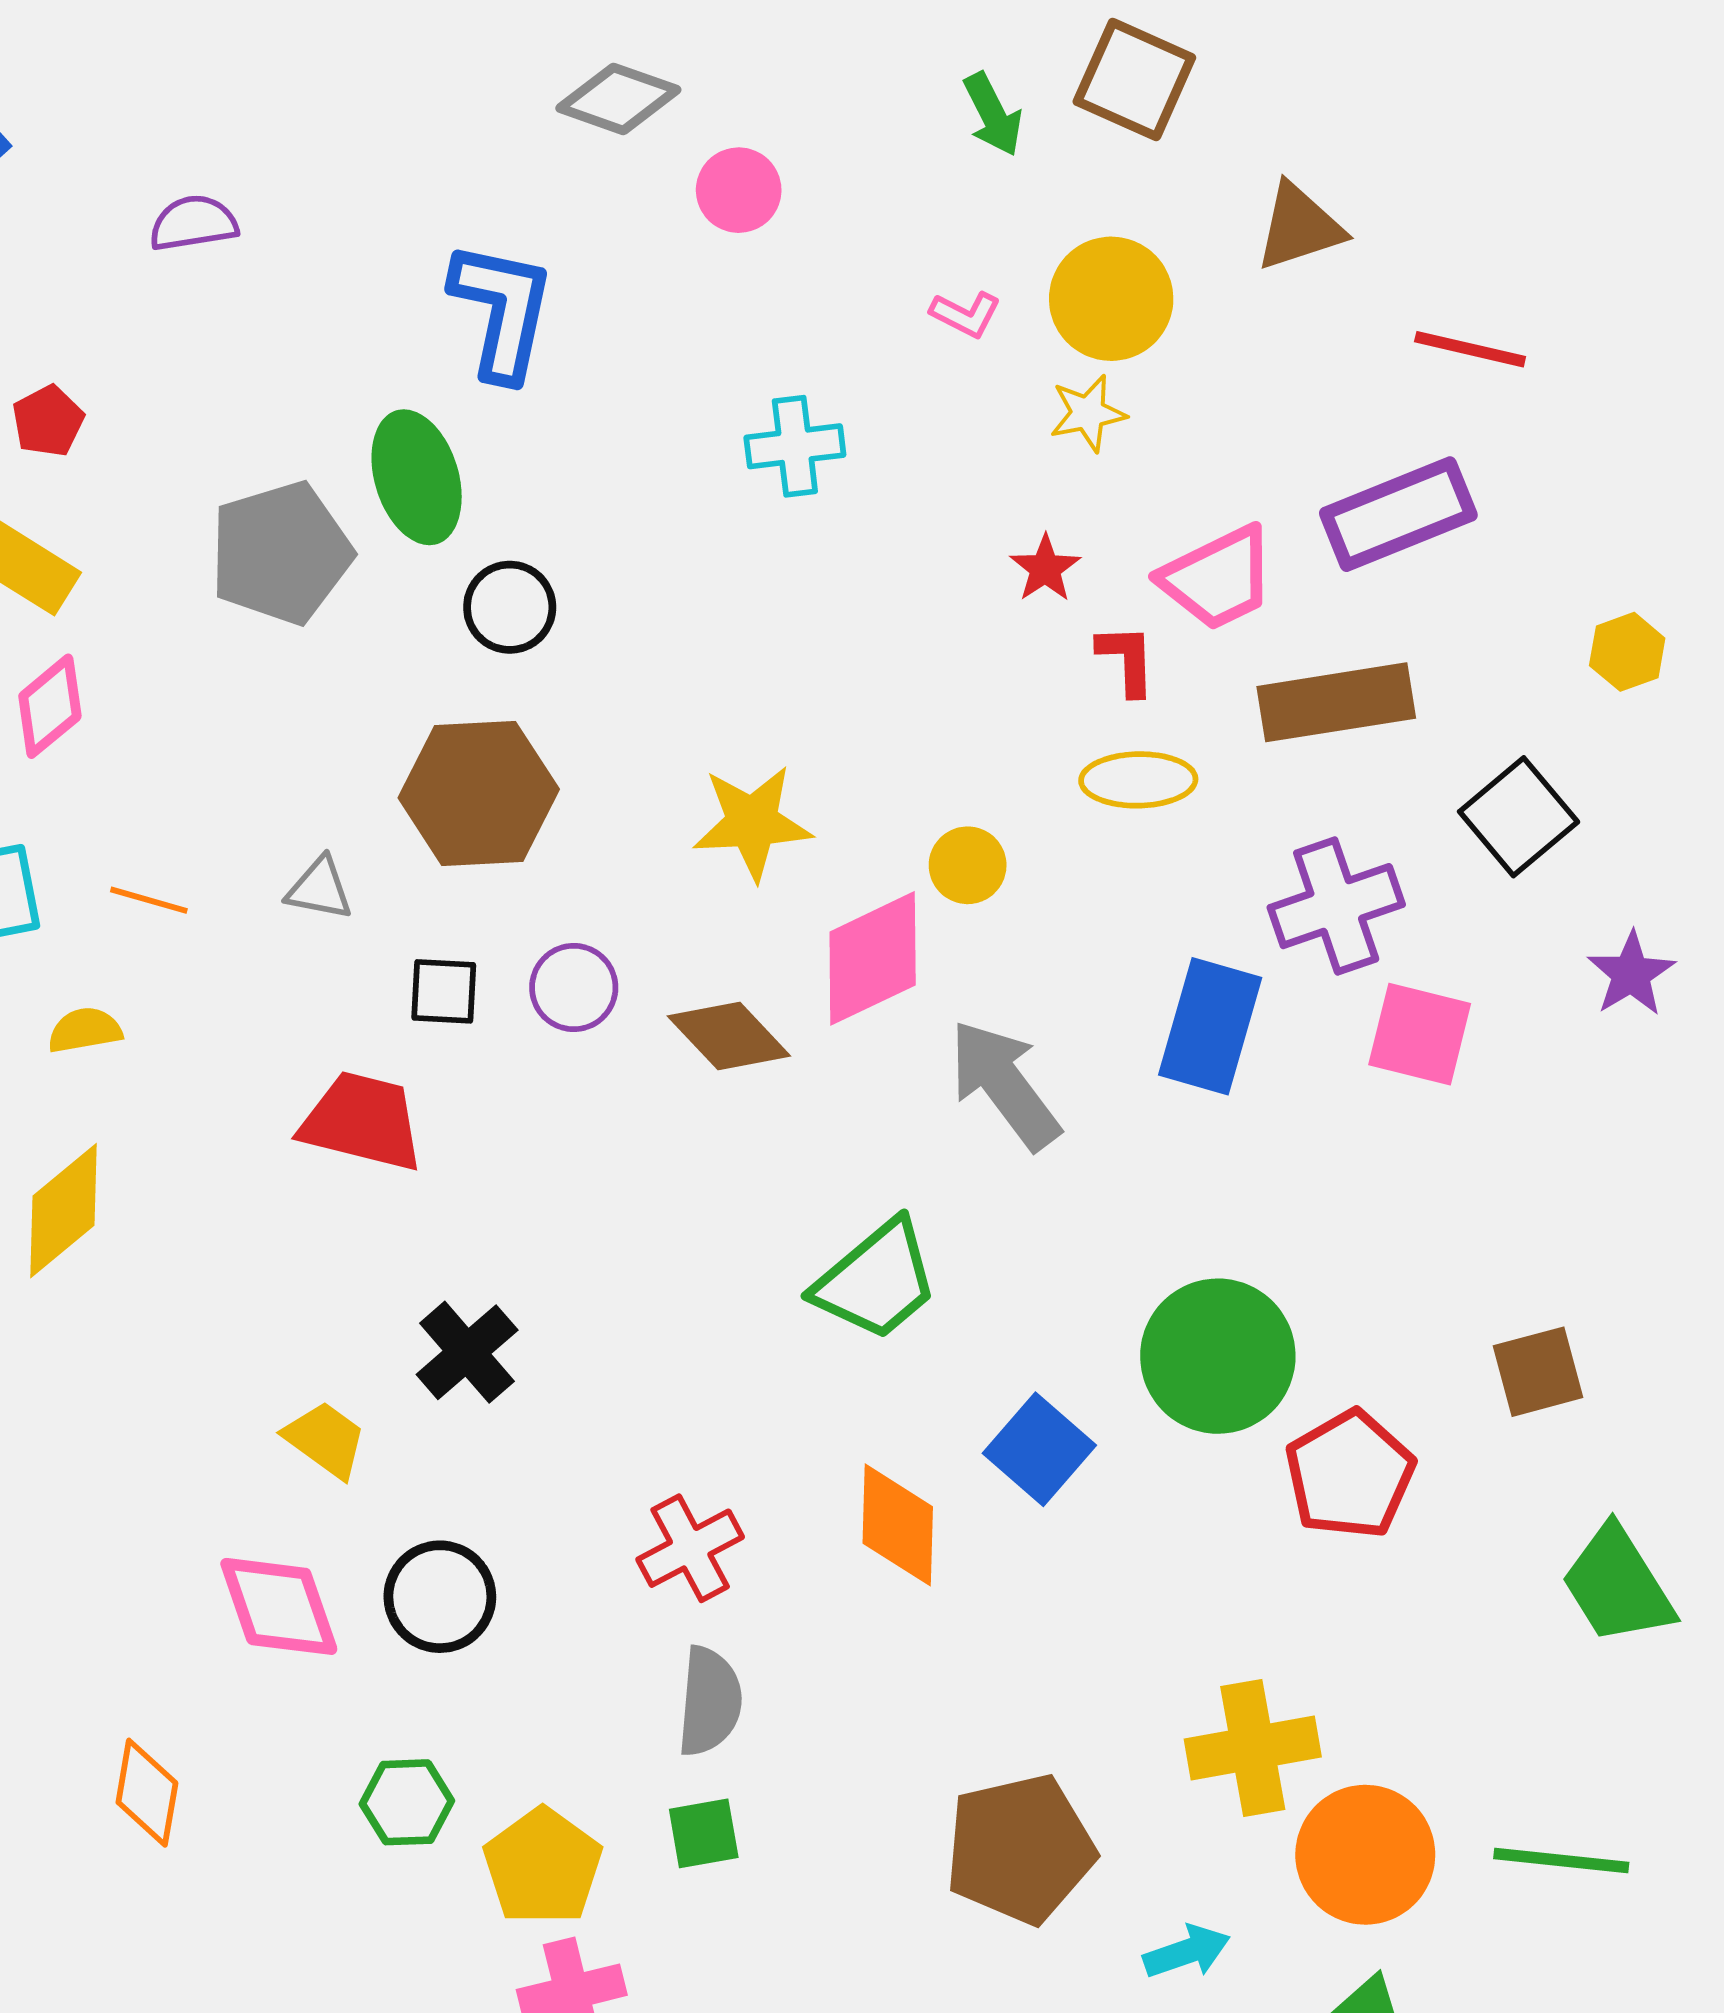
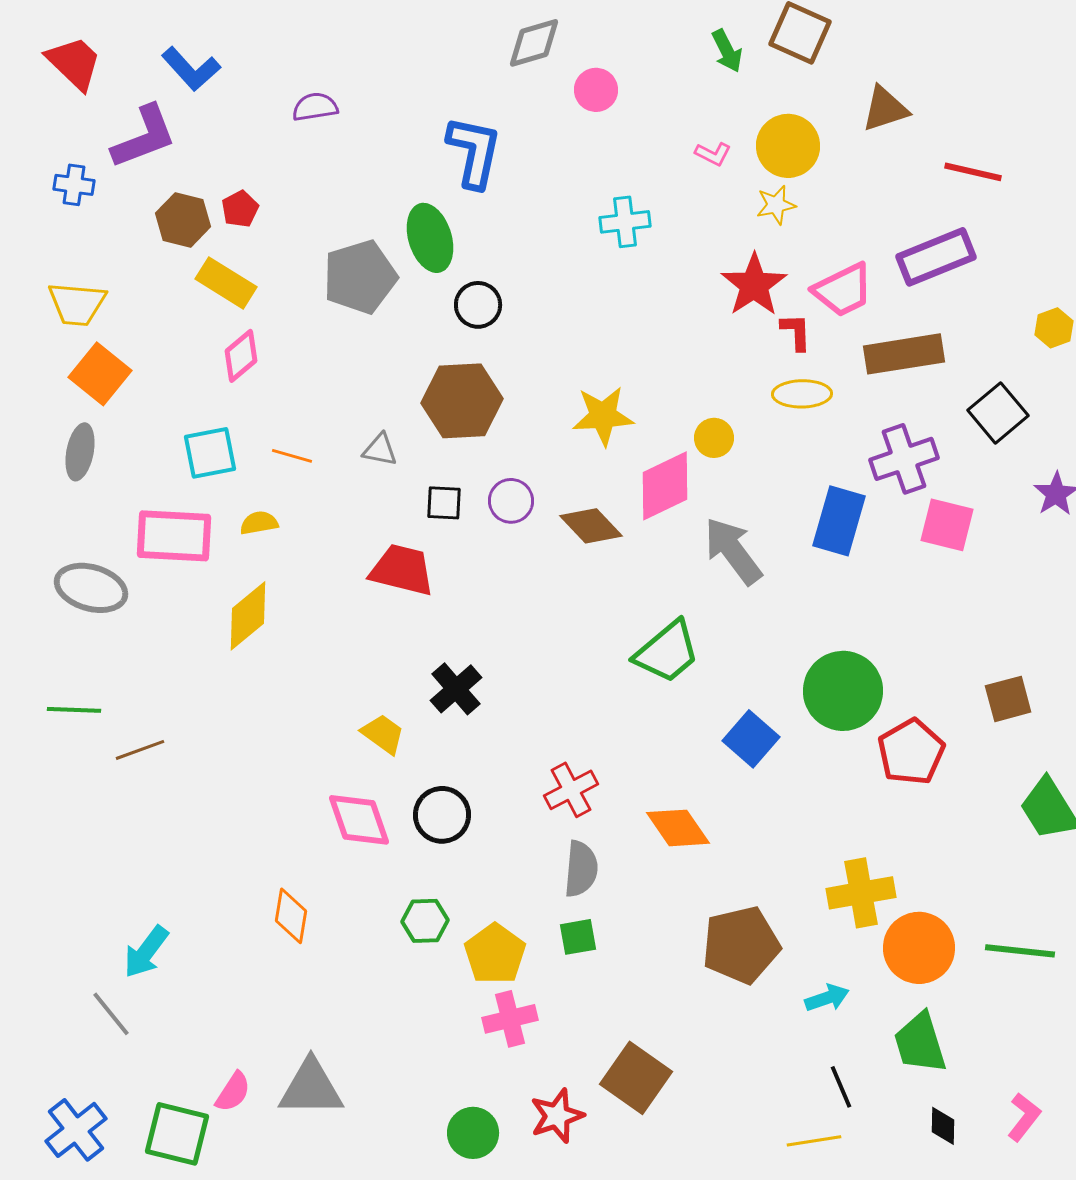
gray diamond: (618, 99) -> (534, 43), turned -36
red star: (1045, 568) -> (754, 285), size x1.8
orange diamond: (898, 1525) -> (678, 828), moved, turned -36

